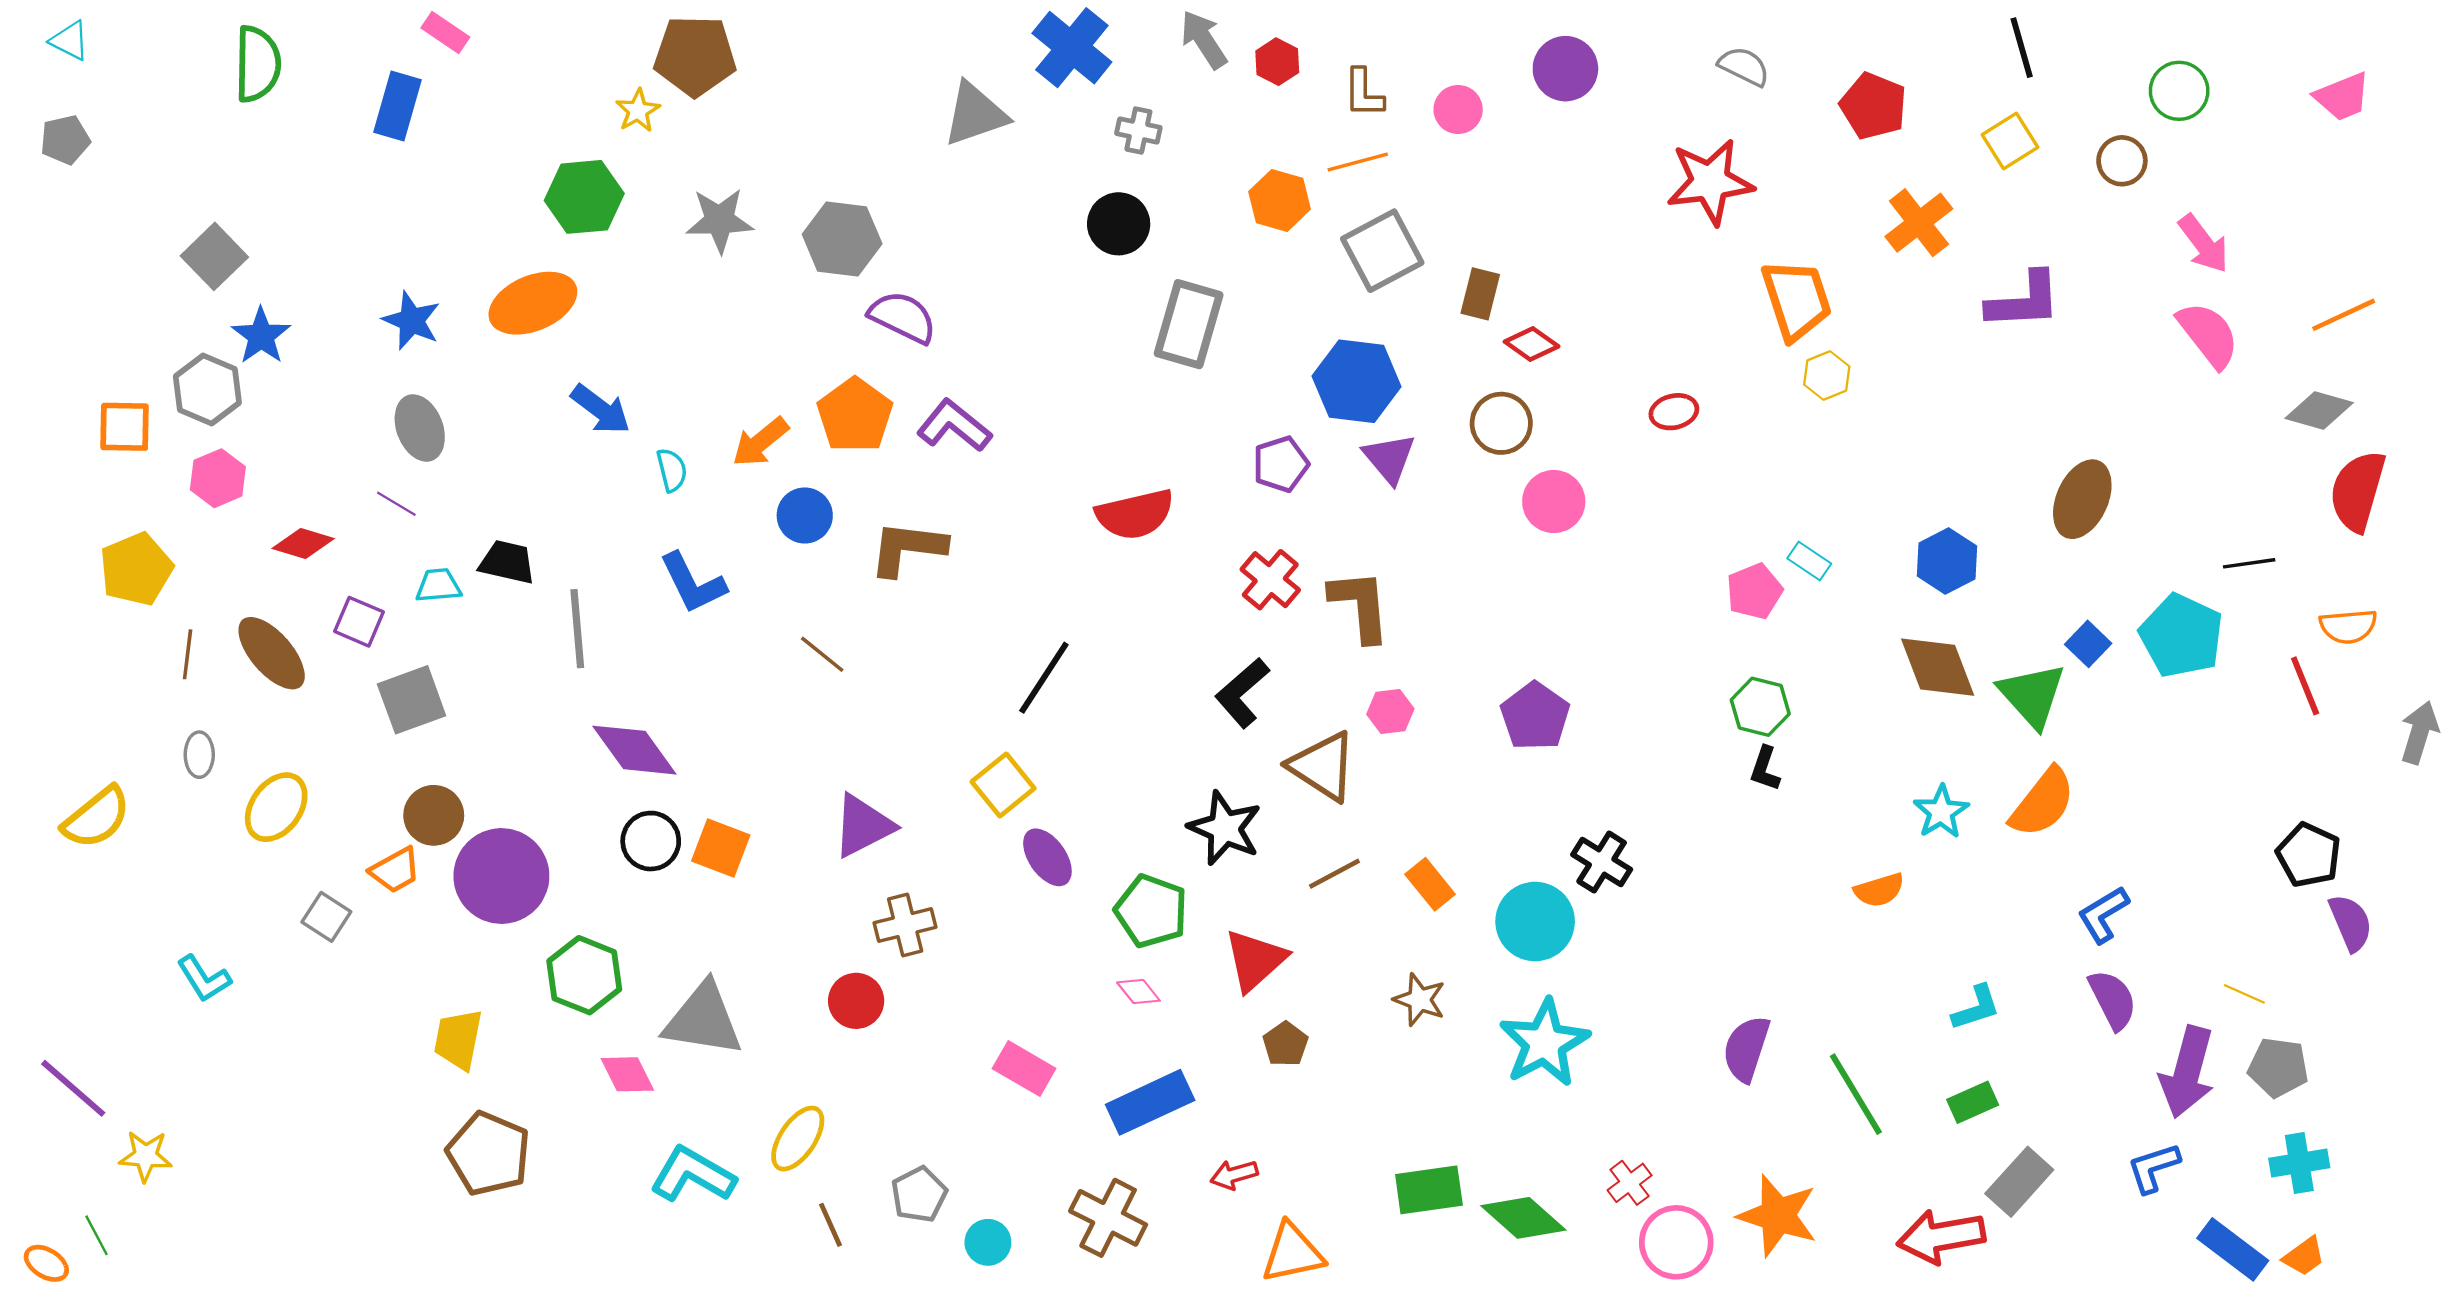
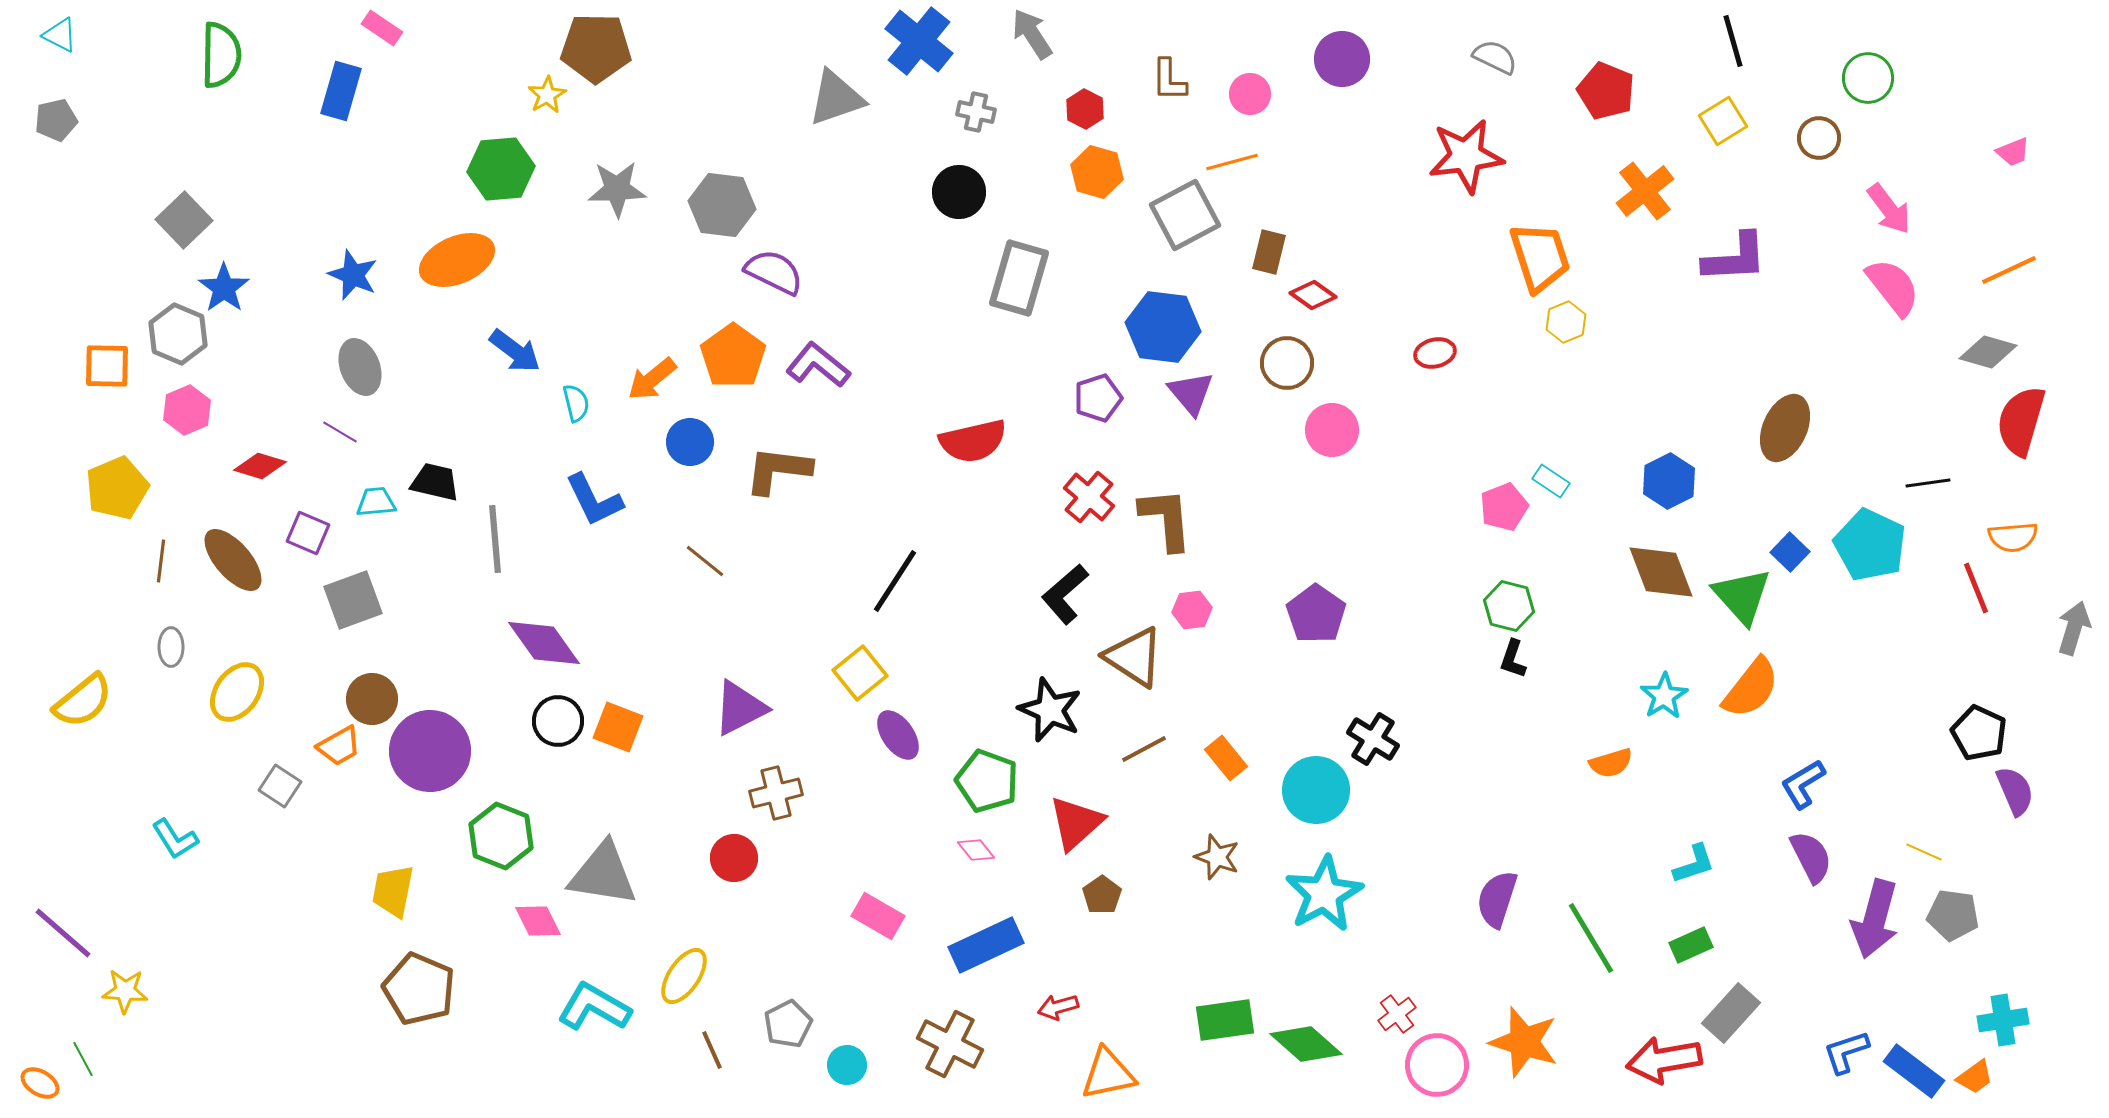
red hexagon: (1277, 62) -> (1085, 109), moved
pink trapezoid: (2342, 97) -> (2013, 152), moved, size x0.7
orange line: (1358, 162) -> (1232, 162), moved
cyan cross: (2299, 1163) -> (2003, 1020), moved
blue L-shape: (2153, 1168) -> (1846, 1052), moved

